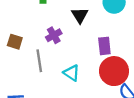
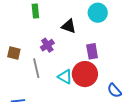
black triangle: (80, 15) -> (69, 26), turned -35
red circle: (114, 71) -> (85, 74), moved

